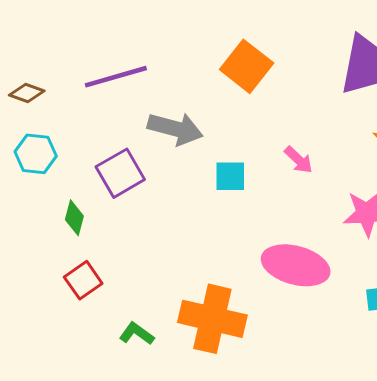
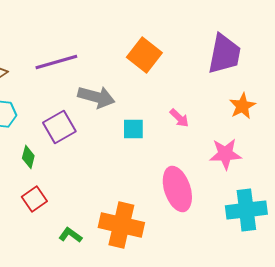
pink ellipse: (296, 265) -> (177, 189), turned 57

